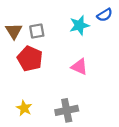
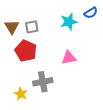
pink triangle: (79, 67) -> (69, 58), turned -35
gray cross: (67, 110) -> (43, 82), moved

